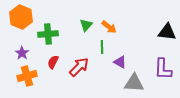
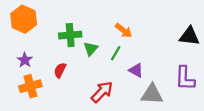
green triangle: (86, 25) -> (91, 49), moved
green cross: (48, 34) -> (70, 35), moved
green line: (102, 47) -> (116, 53), turned 32
red arrow: (79, 67) -> (102, 92), moved

